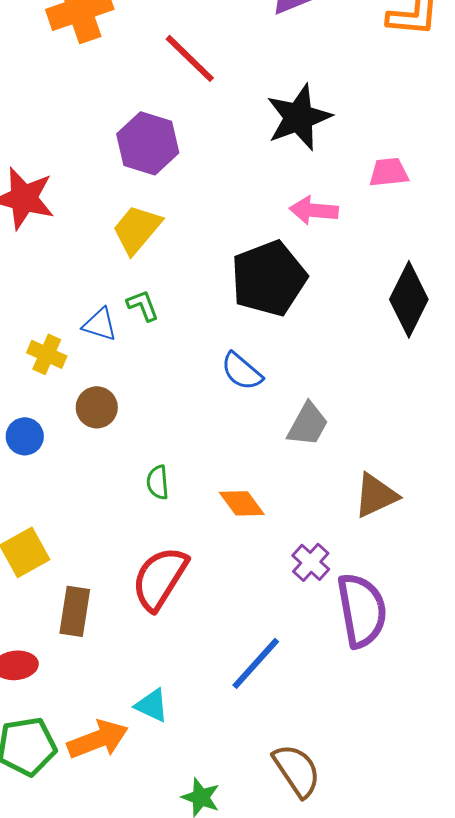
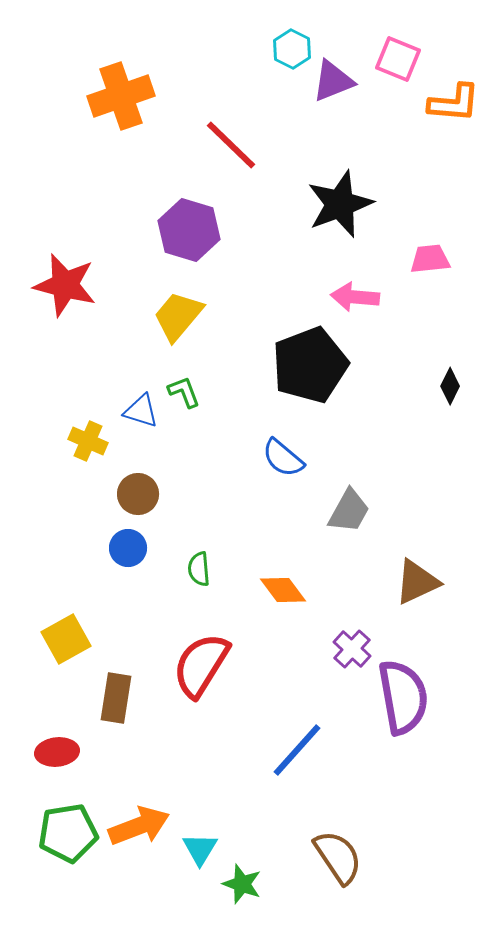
black diamond: (409, 299) -> (450, 386), size x0.5
blue circle: (25, 436) -> (128, 548), moved
cyan triangle: (152, 705) -> (200, 849), moved, turned 36

